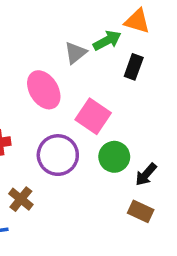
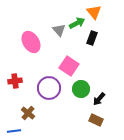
orange triangle: (137, 21) -> (94, 12), turned 35
gray triangle: (75, 53) -> (59, 30), turned -32
pink ellipse: (44, 90) -> (31, 42), moved

